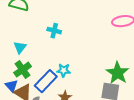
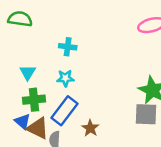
green cross: (23, 70) -> (34, 100), turned 36
cyan star: (64, 70) -> (65, 78), moved

